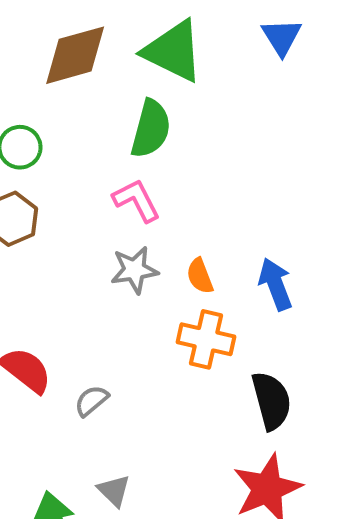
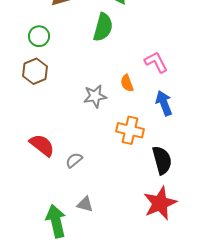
pink L-shape: (136, 200) -> (156, 62), moved
orange semicircle: (200, 276) -> (127, 83), moved
gray triangle: (114, 491) -> (85, 204), turned -30

